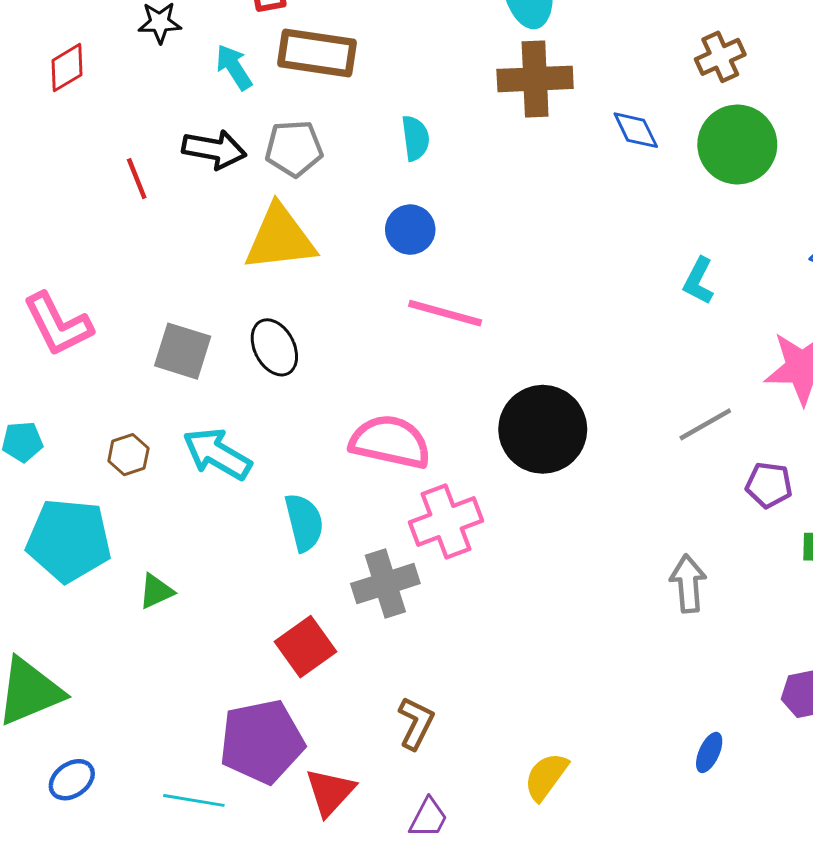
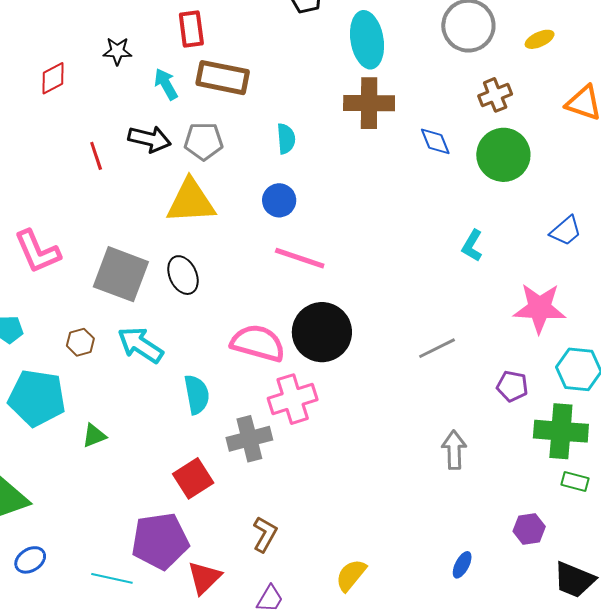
gray square: (183, 351) -> (121, 274), size x1.4
gray line: (705, 424) -> (437, 348), moved
black circle: (543, 429) -> (322, 332), moved

